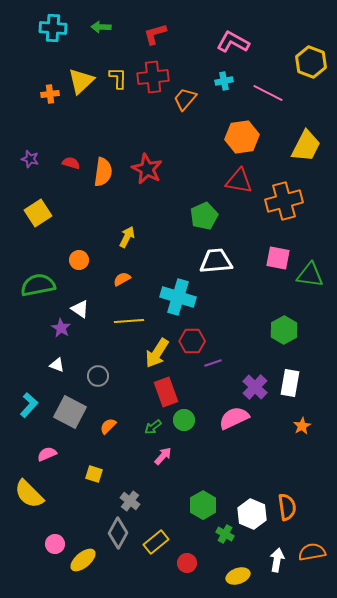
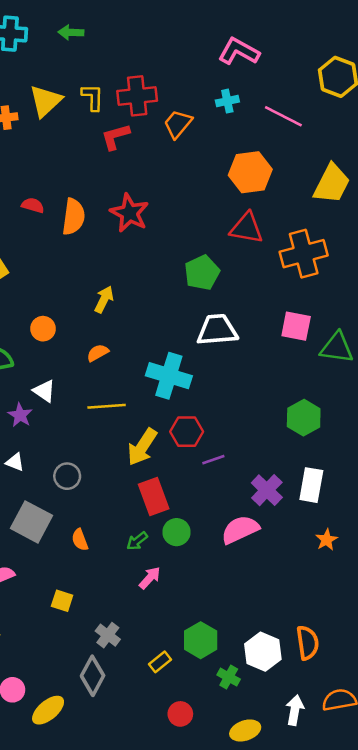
red L-shape: (155, 34) -> (115, 137), moved
orange semicircle: (108, 426) -> (80, 540), turned -66
yellow rectangle: (156, 542) -> (160, 662), moved, size x0.7

